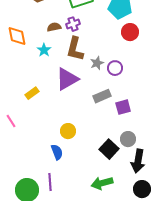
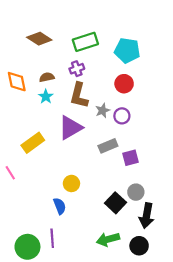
brown semicircle: (54, 27) -> (47, 77), moved
red circle: (130, 32) -> (124, 84), moved
yellow rectangle: (32, 93) -> (33, 143), size x1.5
black circle: (142, 189) -> (139, 246), moved

